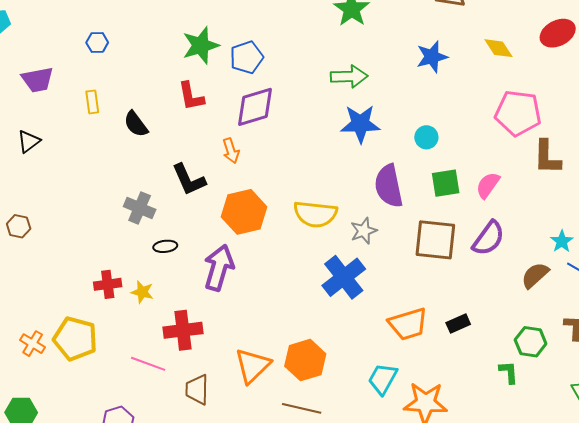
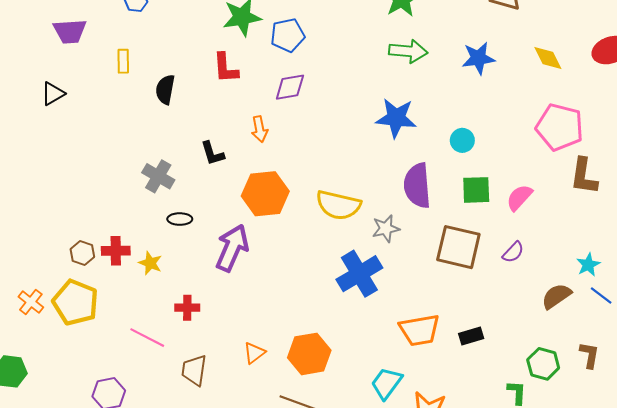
green arrow: (349, 76) -> (408, 51), moved
purple diamond: (255, 107) -> (290, 87), size x0.7
black semicircle: (136, 124) -> (165, 90), turned 40
black L-shape: (189, 180) -> (212, 153), size x0.7
brown hexagon: (19, 226) -> (82, 253), moved
purple semicircle: (488, 238) -> (513, 252), size x0.6
red cross: (183, 330) -> (187, 308), size x0.6
orange triangle: (253, 366) -> (254, 353), size x0.6

